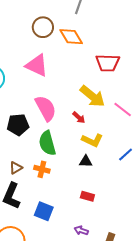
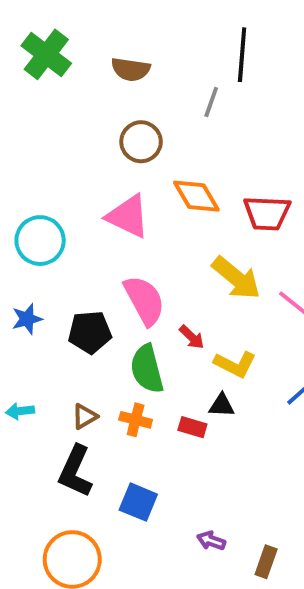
orange diamond: (71, 37) -> (196, 196), moved
red arrow: (79, 117) -> (192, 337), moved
red rectangle: (87, 196) -> (192, 427), moved

